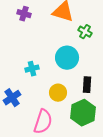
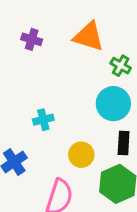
cyan circle: (67, 58) -> (113, 104), moved

